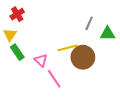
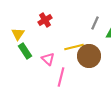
red cross: (17, 14) -> (45, 20), moved
pink line: (54, 79) -> (61, 77), turned 48

